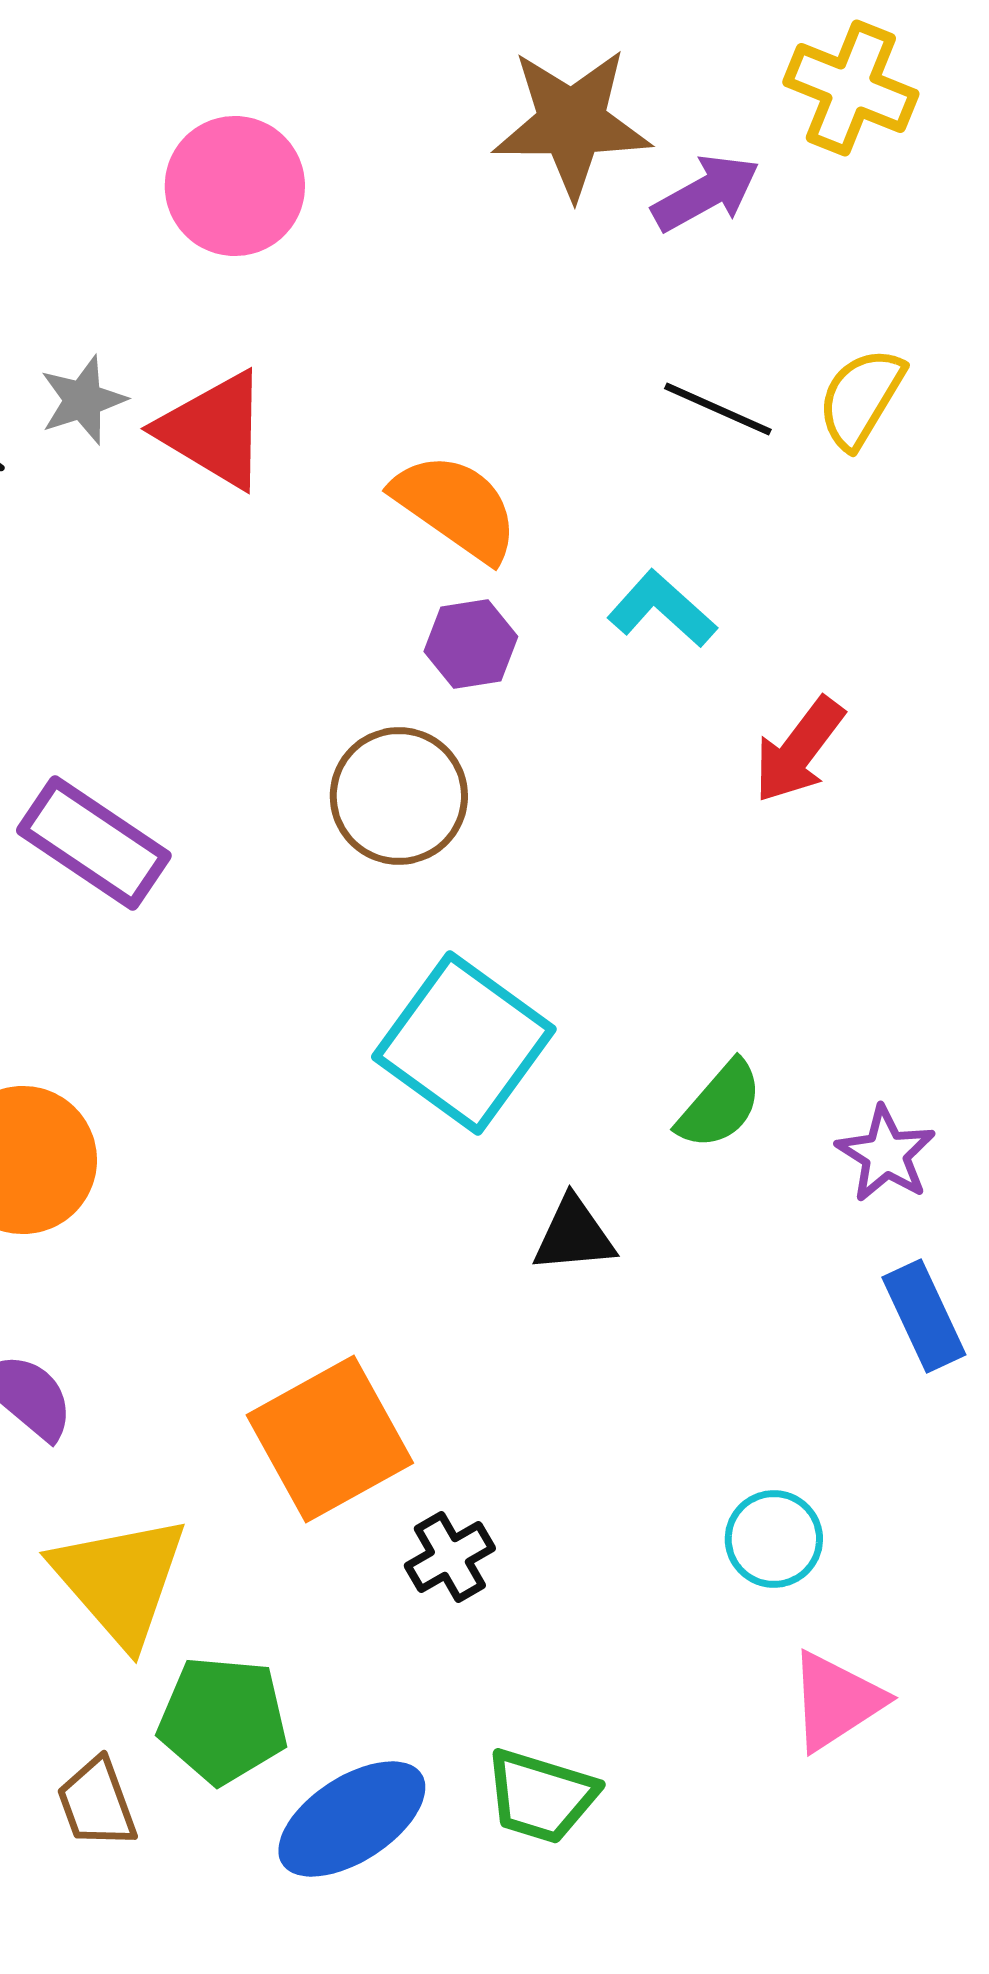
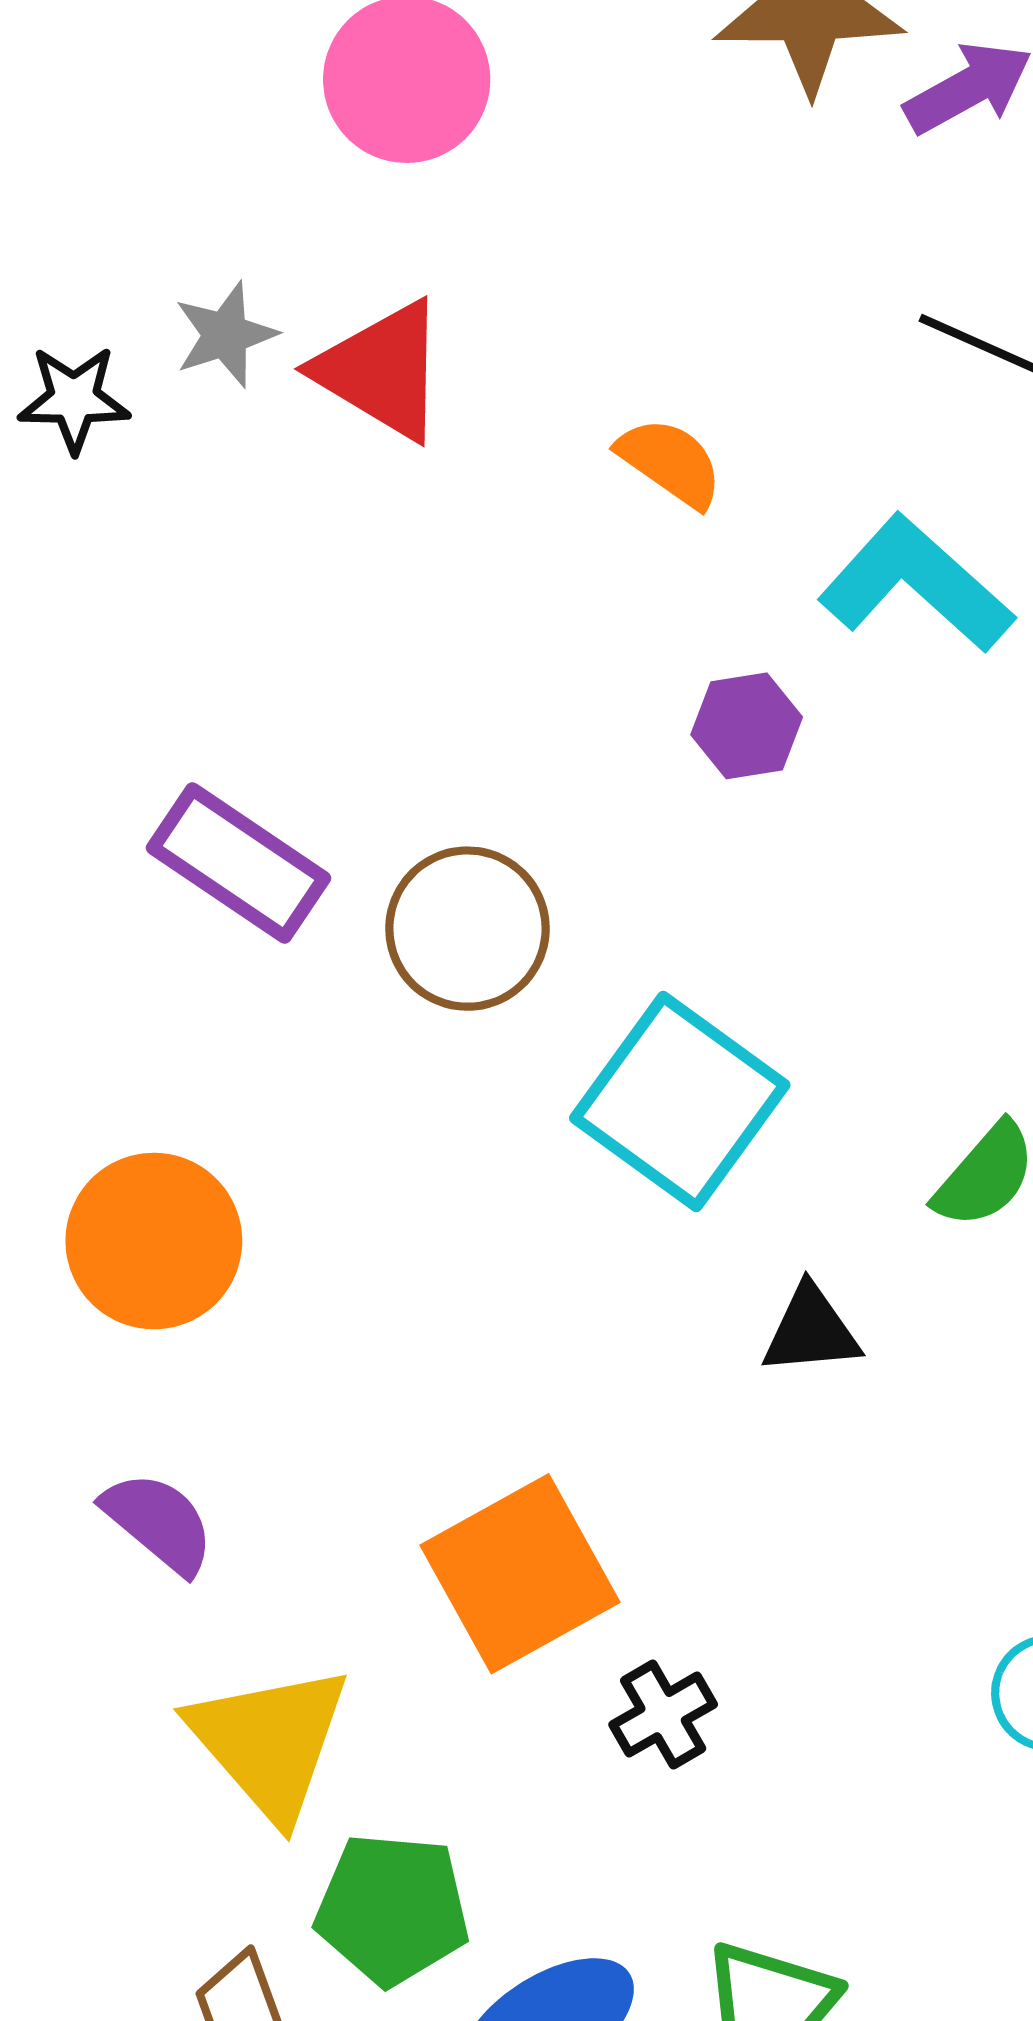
orange semicircle: (456, 507) -> (670, 462), size x0.7
cyan L-shape: (662, 609) -> (916, 584), size x1.5
purple hexagon: (471, 644) -> (747, 726), moved
brown circle: (399, 796) -> (467, 929), moved

